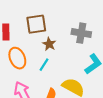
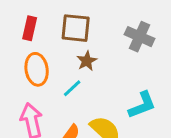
gray cross: (81, 33) -> (139, 37), moved

